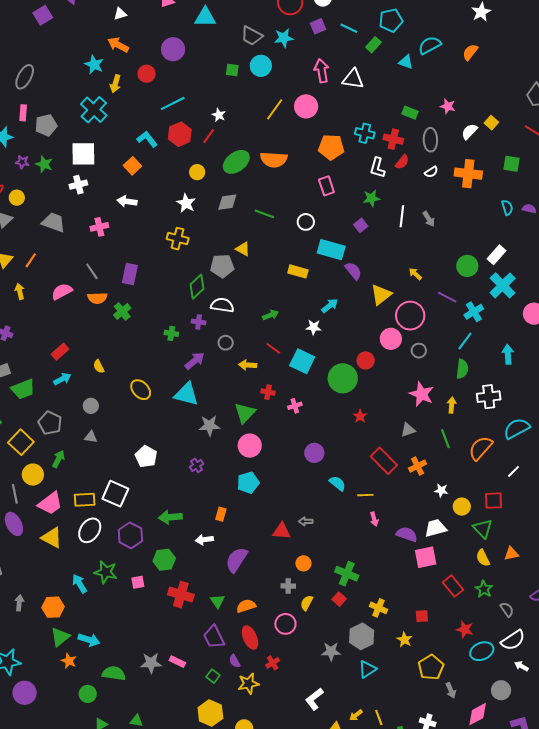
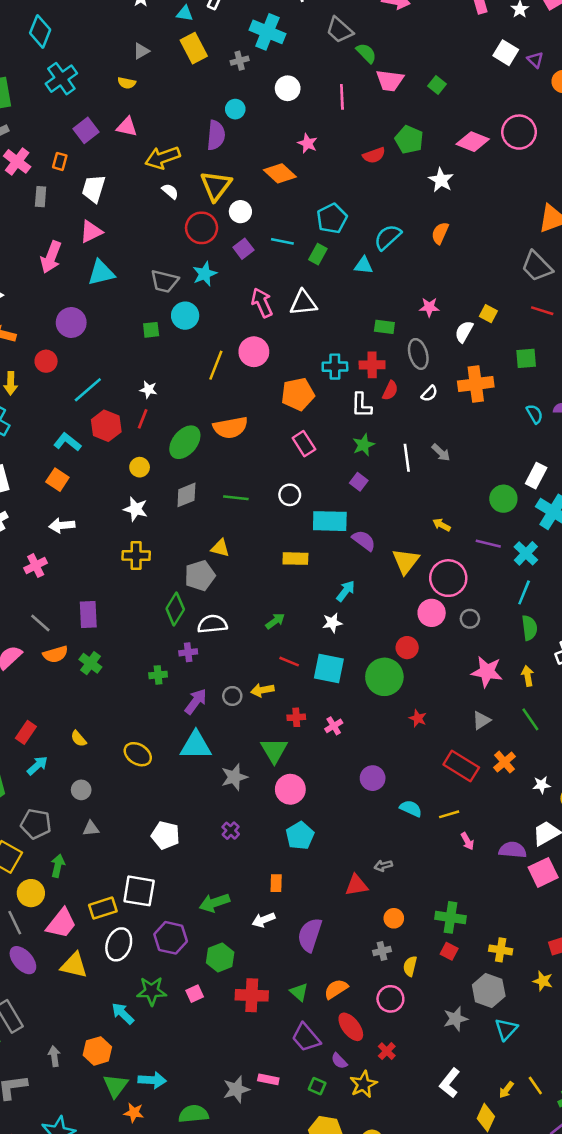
gray circle: (226, 343) -> (232, 696), moved

